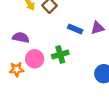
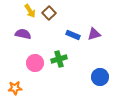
purple semicircle: (21, 38) -> (23, 34), moved
orange star: (17, 69) -> (15, 88), moved

